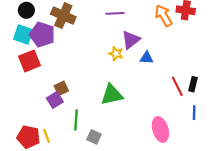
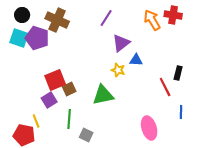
purple line: (115, 13) -> (106, 18), turned -54
yellow star: (116, 54) -> (118, 70), moved
red square: (30, 61) -> (55, 80), moved
black rectangle: (193, 84) -> (178, 73), moved
brown square: (61, 88) -> (69, 89), moved
yellow line: (46, 136) -> (36, 121), moved

